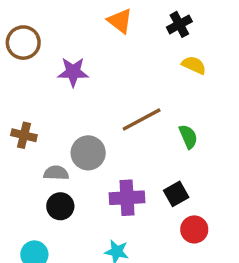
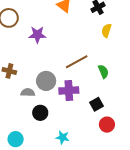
yellow semicircle: (194, 65) -> (106, 30), turned -96
purple cross: (127, 198) -> (69, 91), moved
black circle: (60, 206) -> (40, 113), moved

